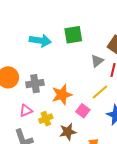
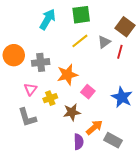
cyan arrow: (40, 41) -> (48, 19), turned -70
yellow line: (100, 92) -> (80, 41), moved
pink triangle: (26, 111) -> (30, 89), turned -32

